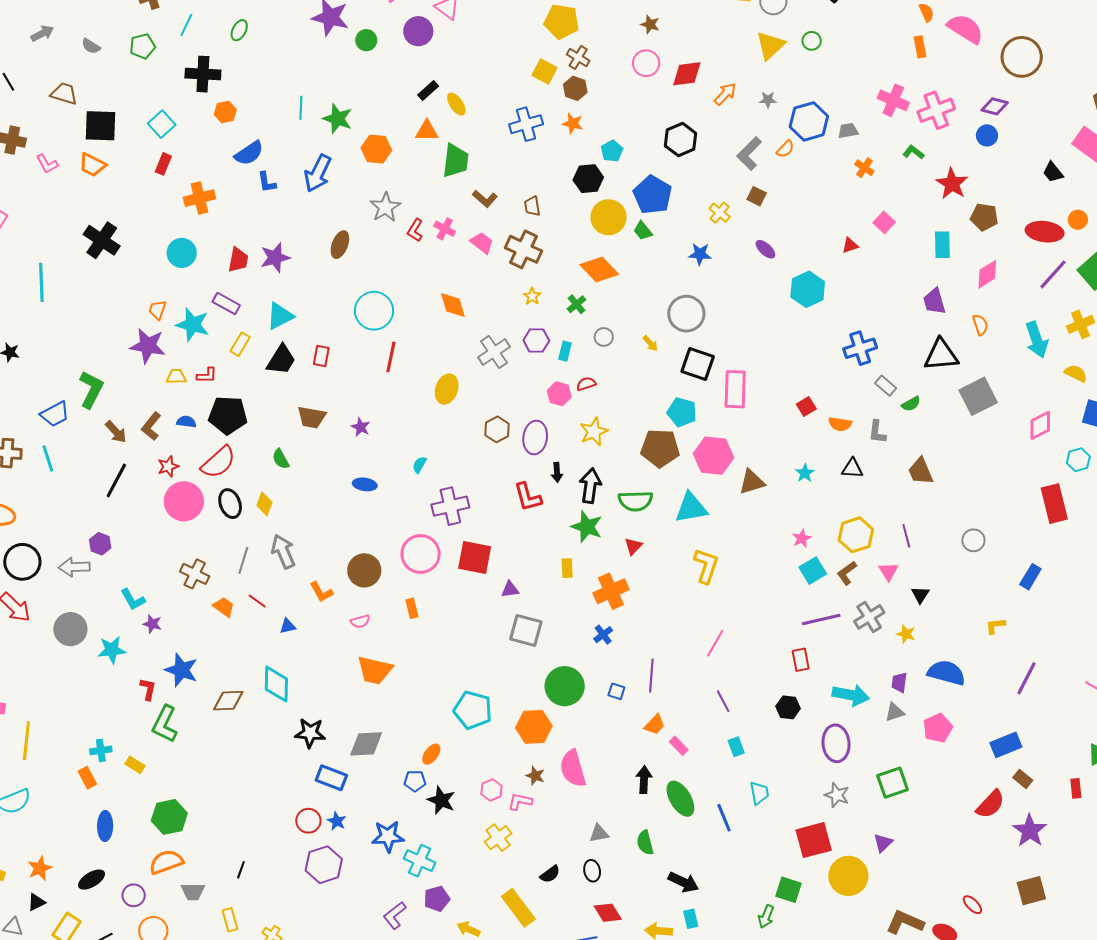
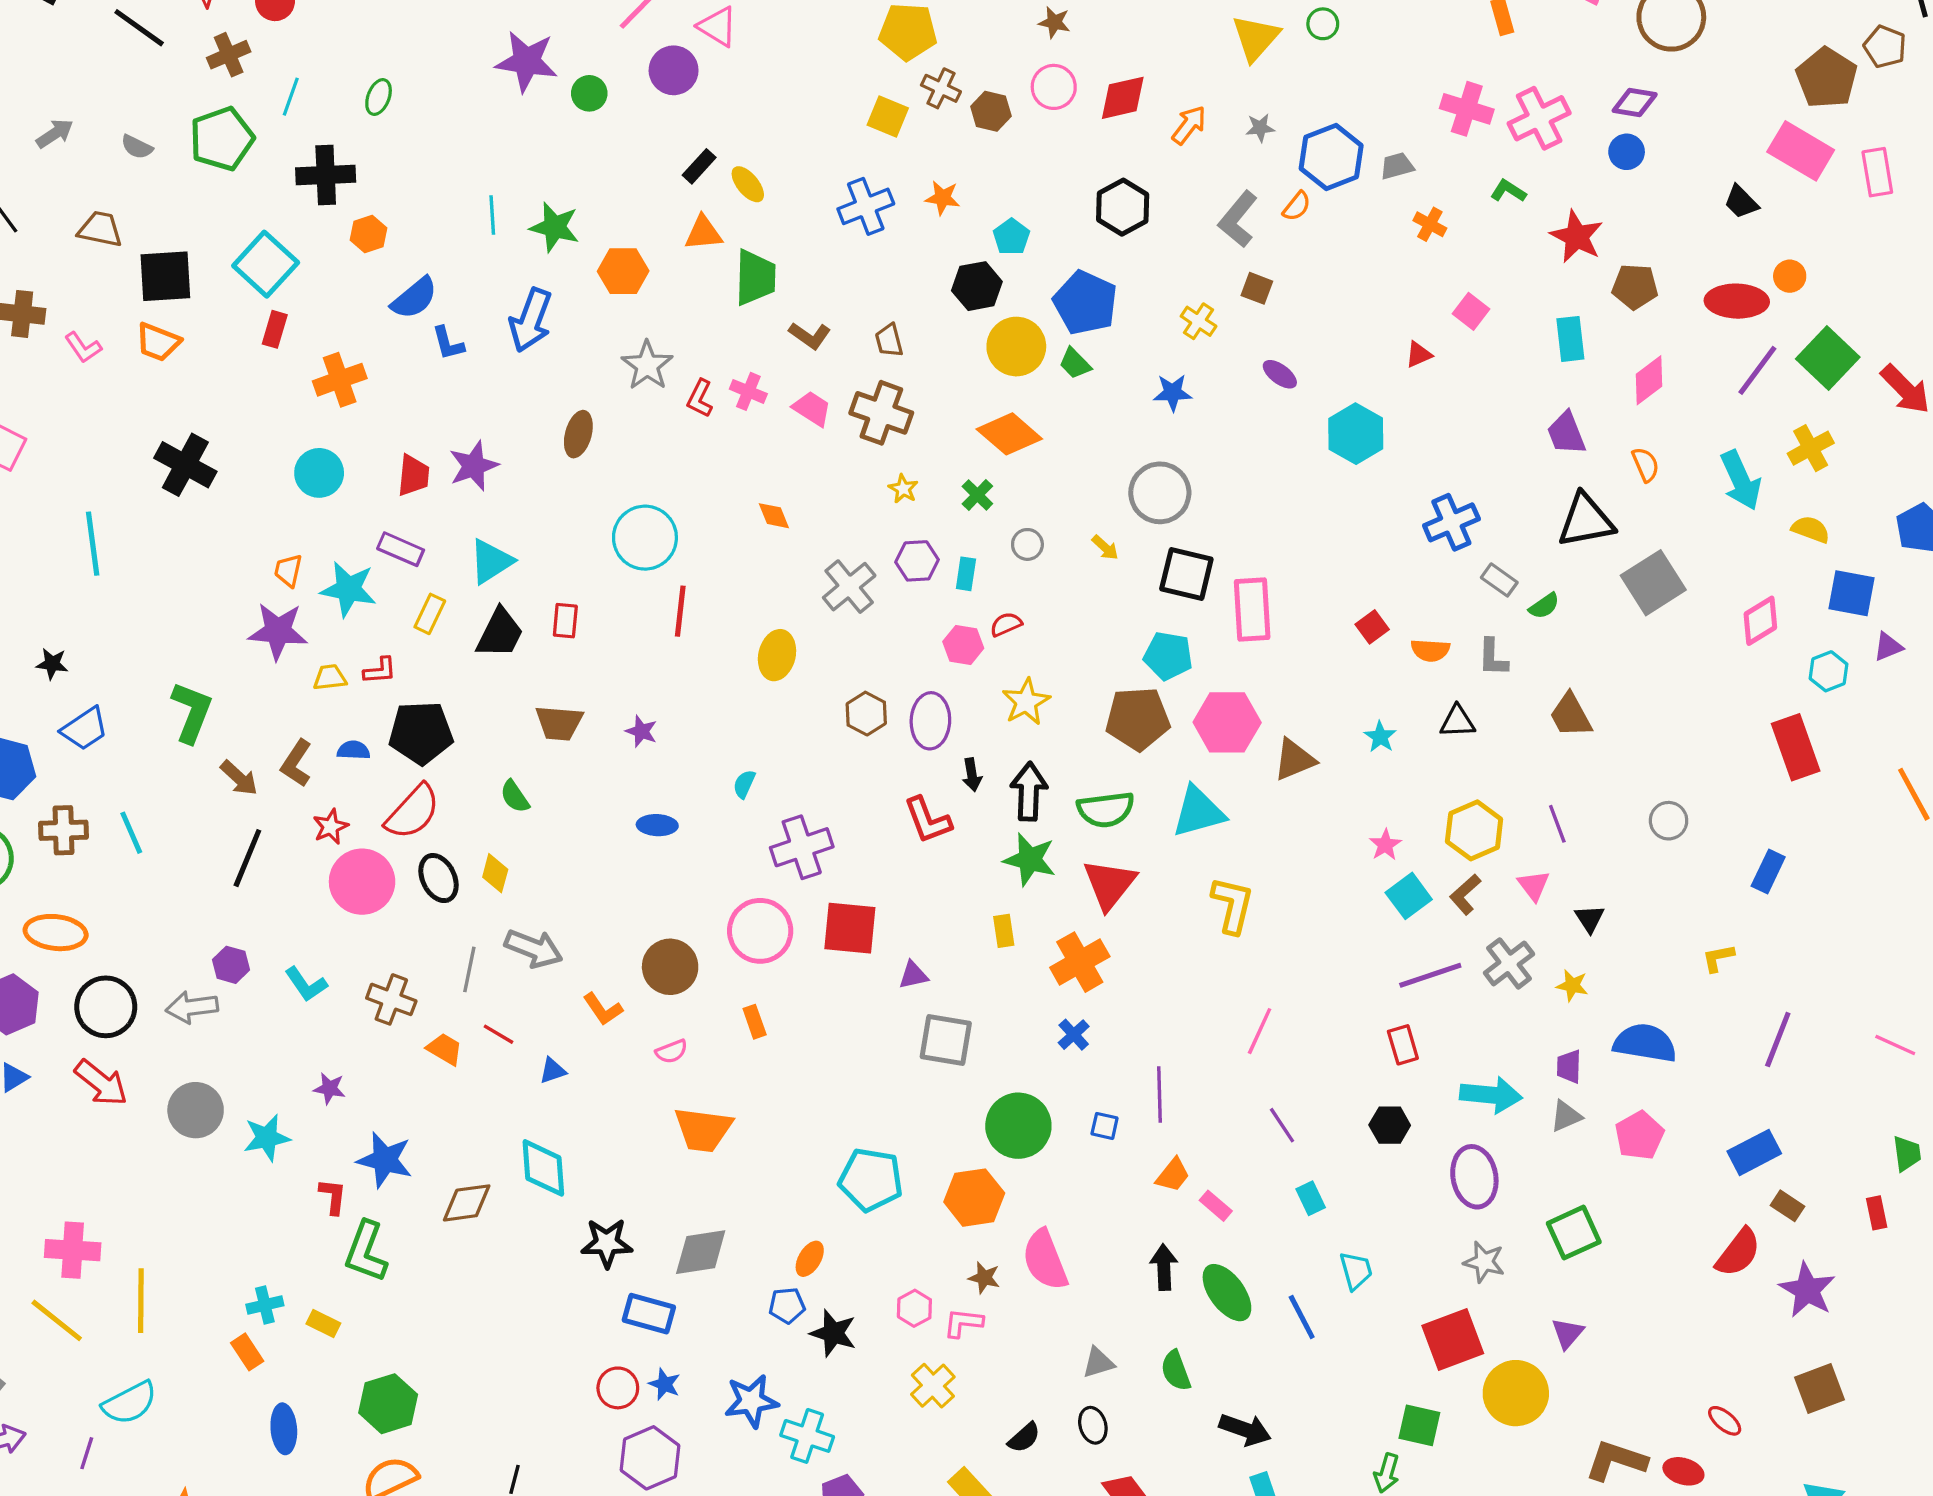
green pentagon: (143, 46) -> (222, 139), size x1.5
brown hexagon: (575, 88) -> (991, 111), moved
cyan square: (162, 124) -> (266, 264), size x1.4
orange diamond: (453, 305) -> (774, 516), size x0.7
blue trapezoid: (55, 414) -> (85, 729), moved
red triangle: (633, 546) -> (1109, 884), size x1.8
gray arrow: (283, 551) -> (534, 949), turned 140
cyan L-shape: (133, 600) -> (306, 984), moved

